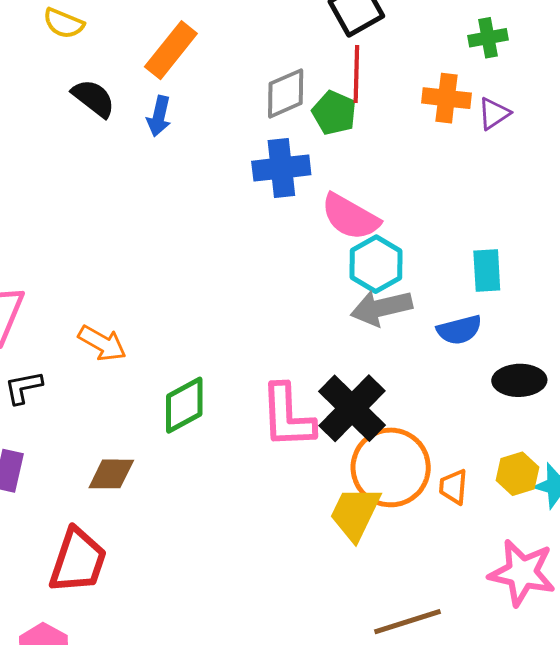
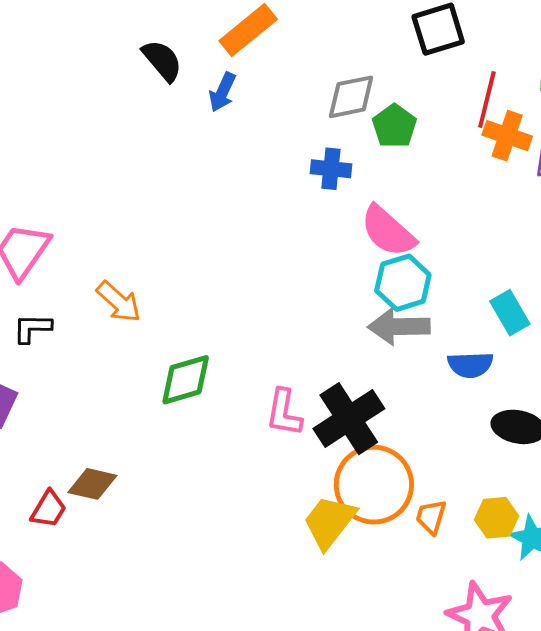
red line: (356, 74) -> (487, 100), moved
blue cross: (281, 168) -> (331, 169), size x0.7
cyan rectangle: (487, 271) -> (510, 313), turned -39
pink L-shape: (287, 416) -> (284, 413), size x0.7
brown diamond: (111, 474) -> (92, 484), moved
red trapezoid: (78, 561) -> (48, 509), size x0.6

